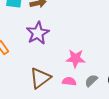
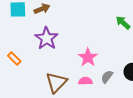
pink star: (75, 58) -> (88, 57), turned -30

